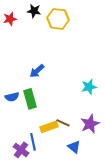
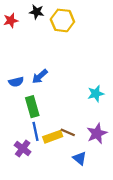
blue semicircle: (12, 97) -> (16, 82), moved
blue line: (33, 142) -> (36, 131), moved
purple cross: (21, 150) -> (23, 149), moved

